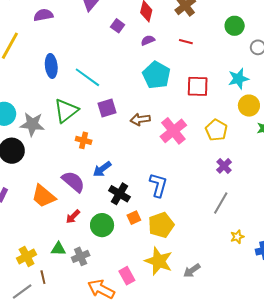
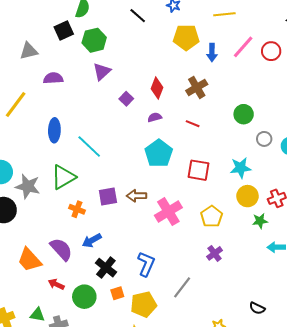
purple square: (107, 108) -> (108, 196), moved
gray line: (221, 203) -> (182, 287), moved
red arrow: (73, 217) -> (56, 284), turned 63

